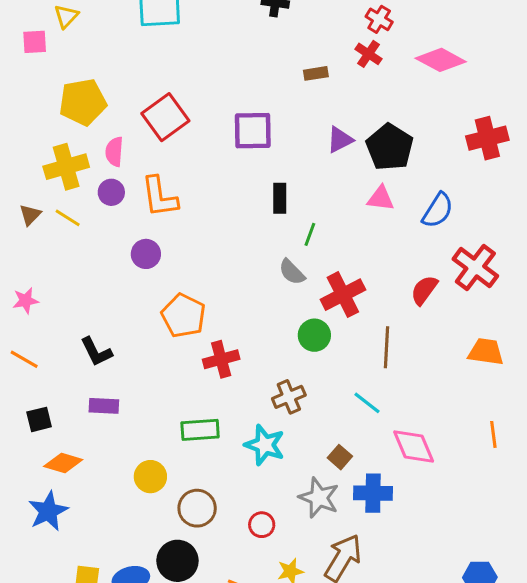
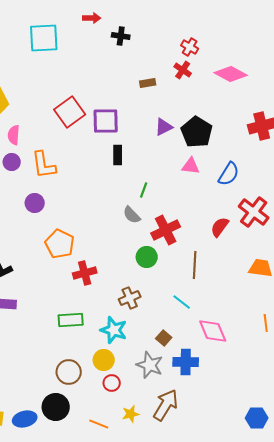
red square: (165, 117) -> (70, 112), moved
black rectangle: (280, 198) -> (118, 155), moved
yellow circle: (150, 477) -> (104, 360), moved

